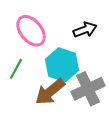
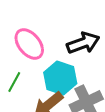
black arrow: (85, 30) -> (83, 43), size x1.4

